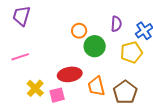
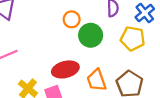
yellow pentagon: (131, 52) -> (133, 39), turned 30

